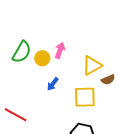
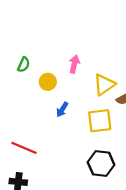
pink arrow: (60, 50) -> (74, 64), moved
green semicircle: (22, 52) -> (24, 65), moved, size x0.6

